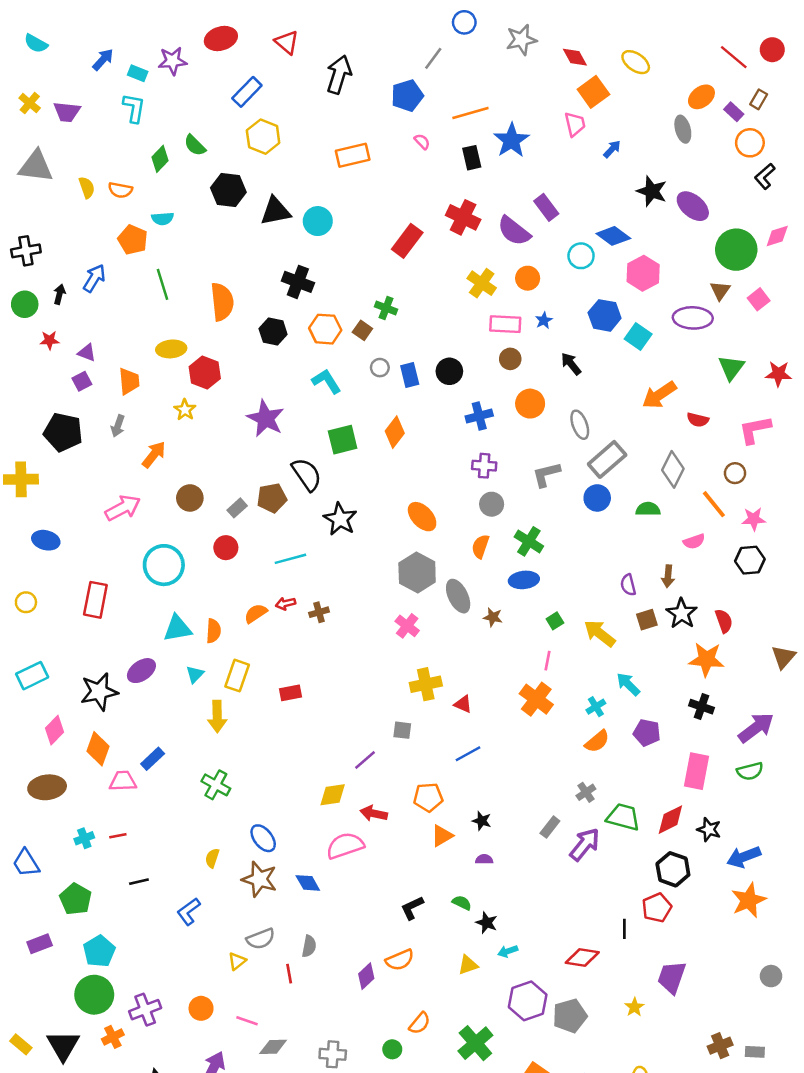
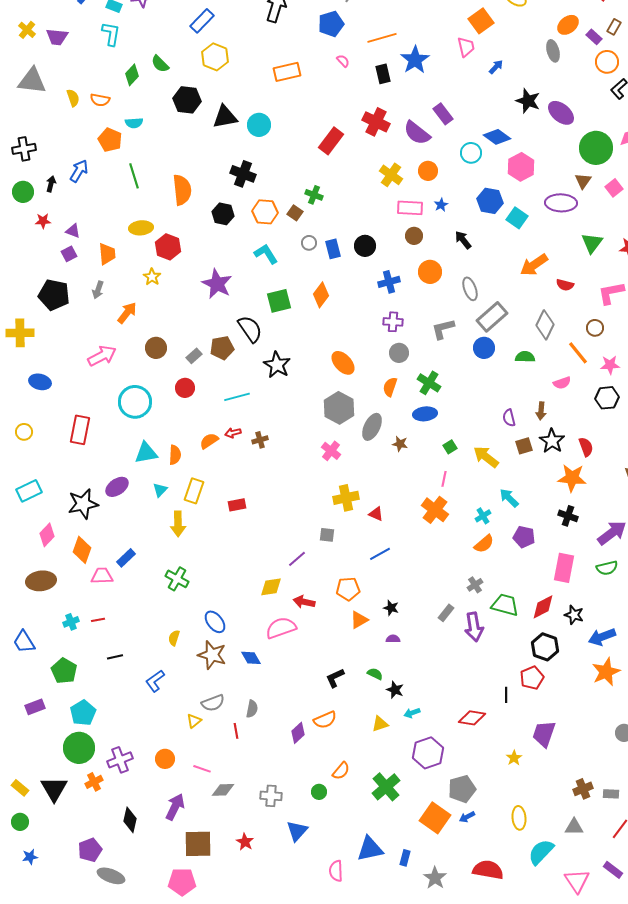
gray ellipse: (458, 596) -> (372, 427), turned 52
purple arrow: (585, 844) -> (474, 627), turned 132
gray pentagon: (570, 1016) -> (462, 789), moved

